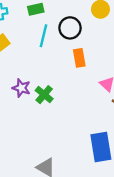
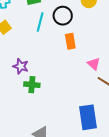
green cross: (44, 95) -> (32, 85), moved, turned -35

